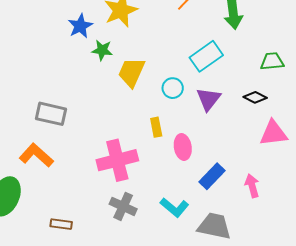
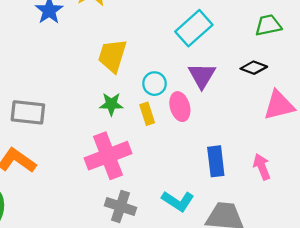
green star: (102, 50) -> (111, 104), moved
cyan circle: (173, 88) -> (154, 84), moved
pink ellipse: (183, 147) -> (180, 107), moved
blue rectangle: (212, 176) -> (216, 161), turned -44

